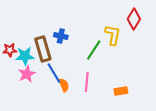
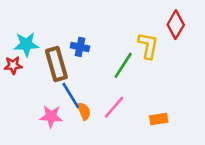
cyan star: (25, 56) -> (26, 44), moved
pink star: (27, 74) -> (51, 116), moved, turned 30
pink line: (87, 82) -> (114, 107), turned 36

